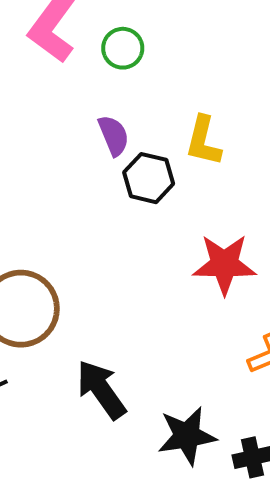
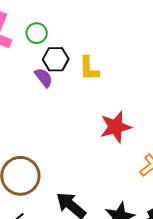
black hexagon: (149, 178) -> (56, 59), moved

